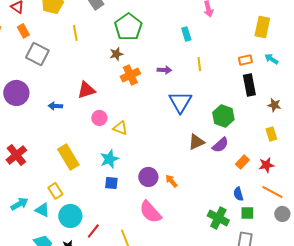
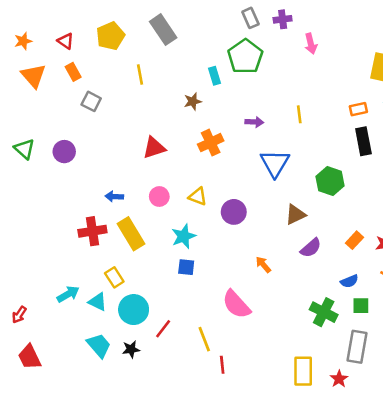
green pentagon: (128, 27) -> (245, 57), moved
cyan rectangle: (186, 34) -> (214, 76), moved
gray square: (37, 54) -> (91, 101), size x0.7
orange cross: (130, 75) -> (211, 143), moved
purple circle: (16, 93) -> (64, 152), size x0.7
blue arrow: (55, 106) -> (114, 196), moved
pink circle: (99, 118) -> (159, 196), moved
purple semicircle: (220, 145) -> (311, 248), moved
red cross: (16, 155) -> (92, 231), moved, turned 30
purple circle: (148, 177) -> (234, 212), moved
blue semicircle: (238, 194) -> (349, 281), turned -96

